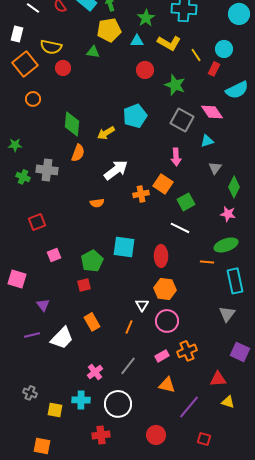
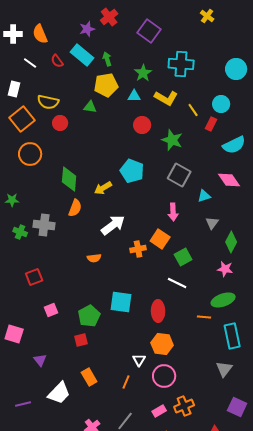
orange circle: (33, 99) -> (30, 154), size x1.5
pink diamond: (212, 112) -> (229, 180), moved
cyan pentagon: (135, 116) -> (132, 171), turned -30
purple line: (32, 335) -> (23, 404), moved

